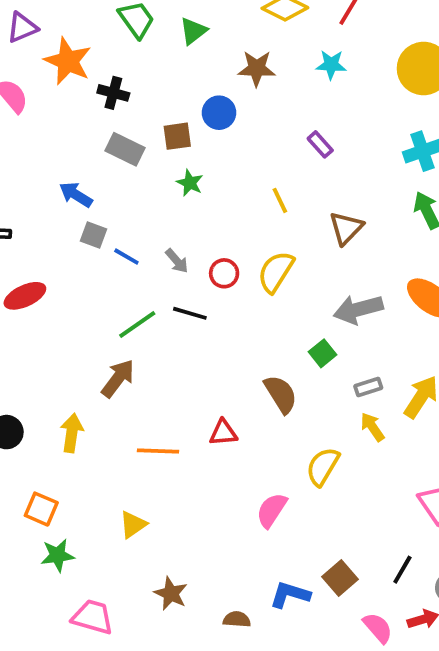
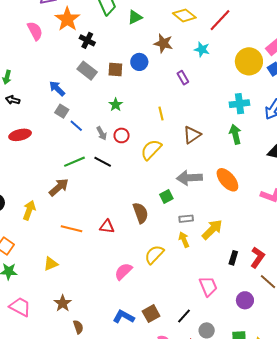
purple rectangle: (320, 144) -> (183, 78), moved
green star: (190, 183) -> (116, 105), moved
red circle: (224, 273) -> (122, 135), moved
brown semicircle: (237, 619) -> (78, 327), moved, turned 56

